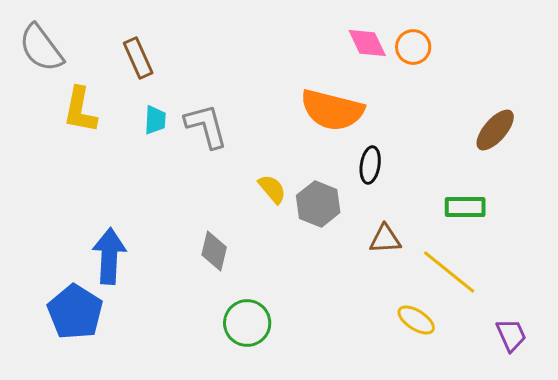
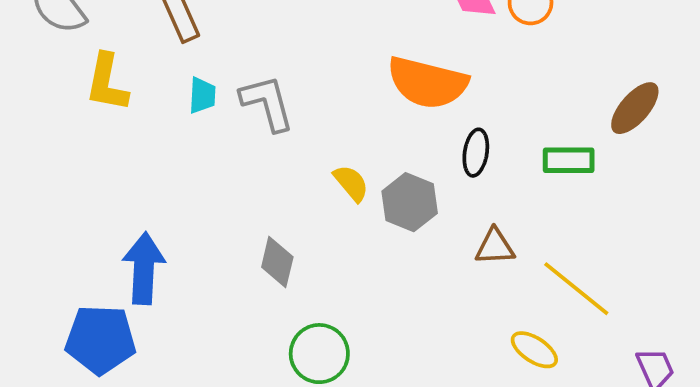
green rectangle: (465, 207) -> (569, 160), moved
blue pentagon: (75, 312) -> (101, 340), turned -30

